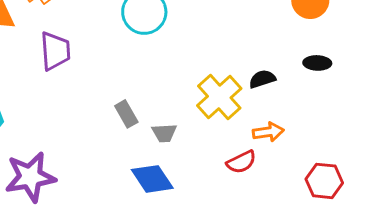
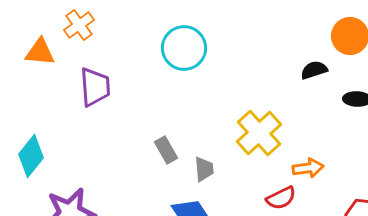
black semicircle: (262, 79) -> (314, 70), moved
gray trapezoid: (164, 133) -> (204, 169), turned -92

